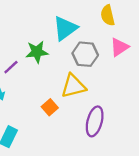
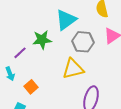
orange square: (50, 107) -> (31, 87), moved

